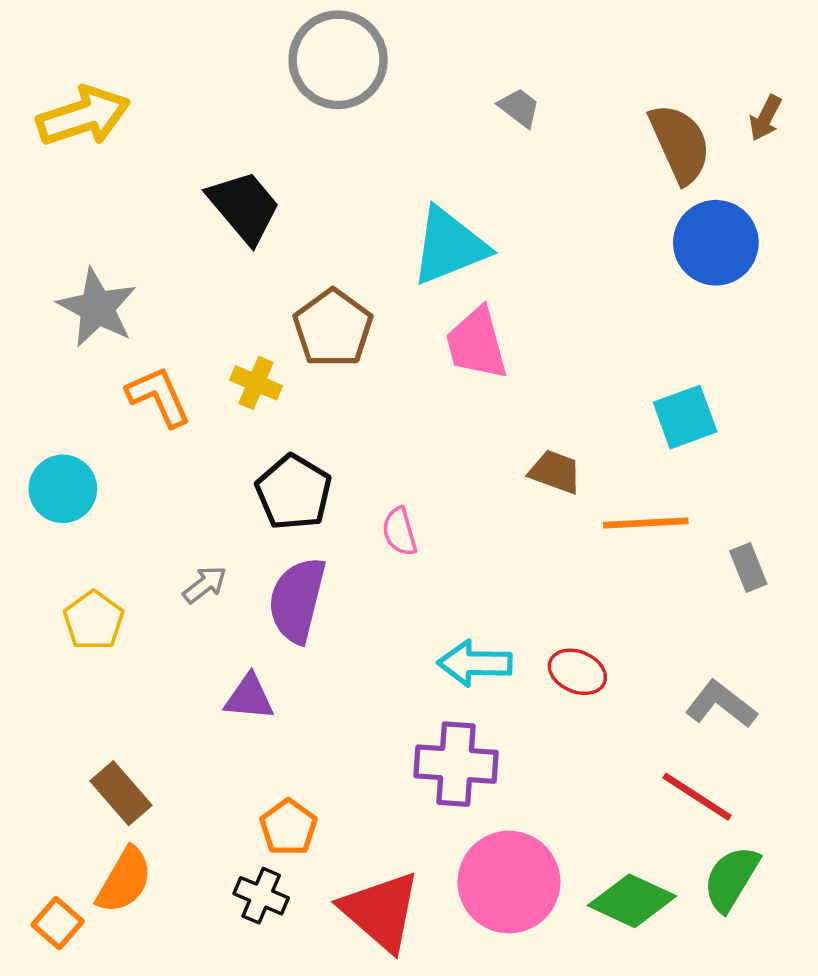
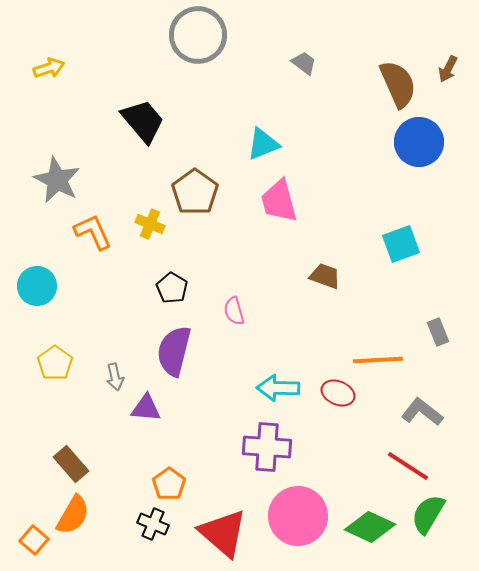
yellow arrow: (83, 116) -> (49, 68), size x0.6
cyan triangle: (449, 246) -> (263, 144), size x0.7
black pentagon: (294, 492) -> (172, 288), size x0.7
orange line: (646, 523) -> (378, 360), moved
gray arrow: (205, 585) -> (115, 377), moved, turned 116

